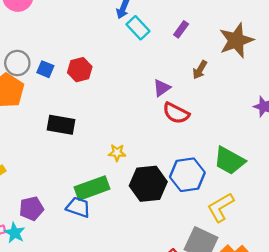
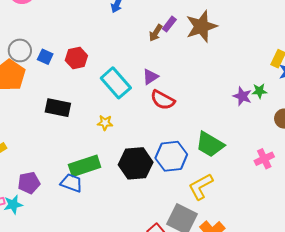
cyan rectangle: (138, 28) -> (116, 83), moved, size x1.4
brown star: (236, 40) -> (201, 26), moved
brown arrow: (200, 70) -> (156, 33), moved
yellow star: (117, 153) -> (105, 123), moved
cyan star: (15, 233) -> (13, 205), turned 30

